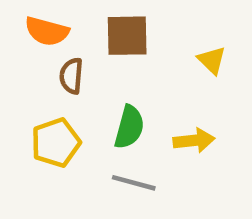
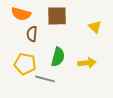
yellow pentagon: (56, 143) -> (25, 64), turned 30
gray line: (134, 183) -> (45, 79), moved

